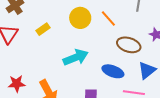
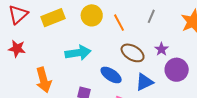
yellow rectangle: (43, 29) -> (53, 18), size x1.6
red star: (17, 84) -> (17, 49), moved

